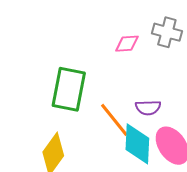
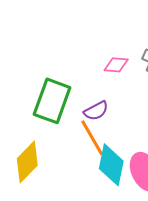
purple semicircle: (148, 108) -> (96, 111), moved, turned -35

